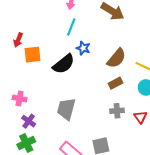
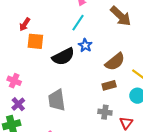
gray trapezoid: (66, 109) -> (57, 100), turned -35

